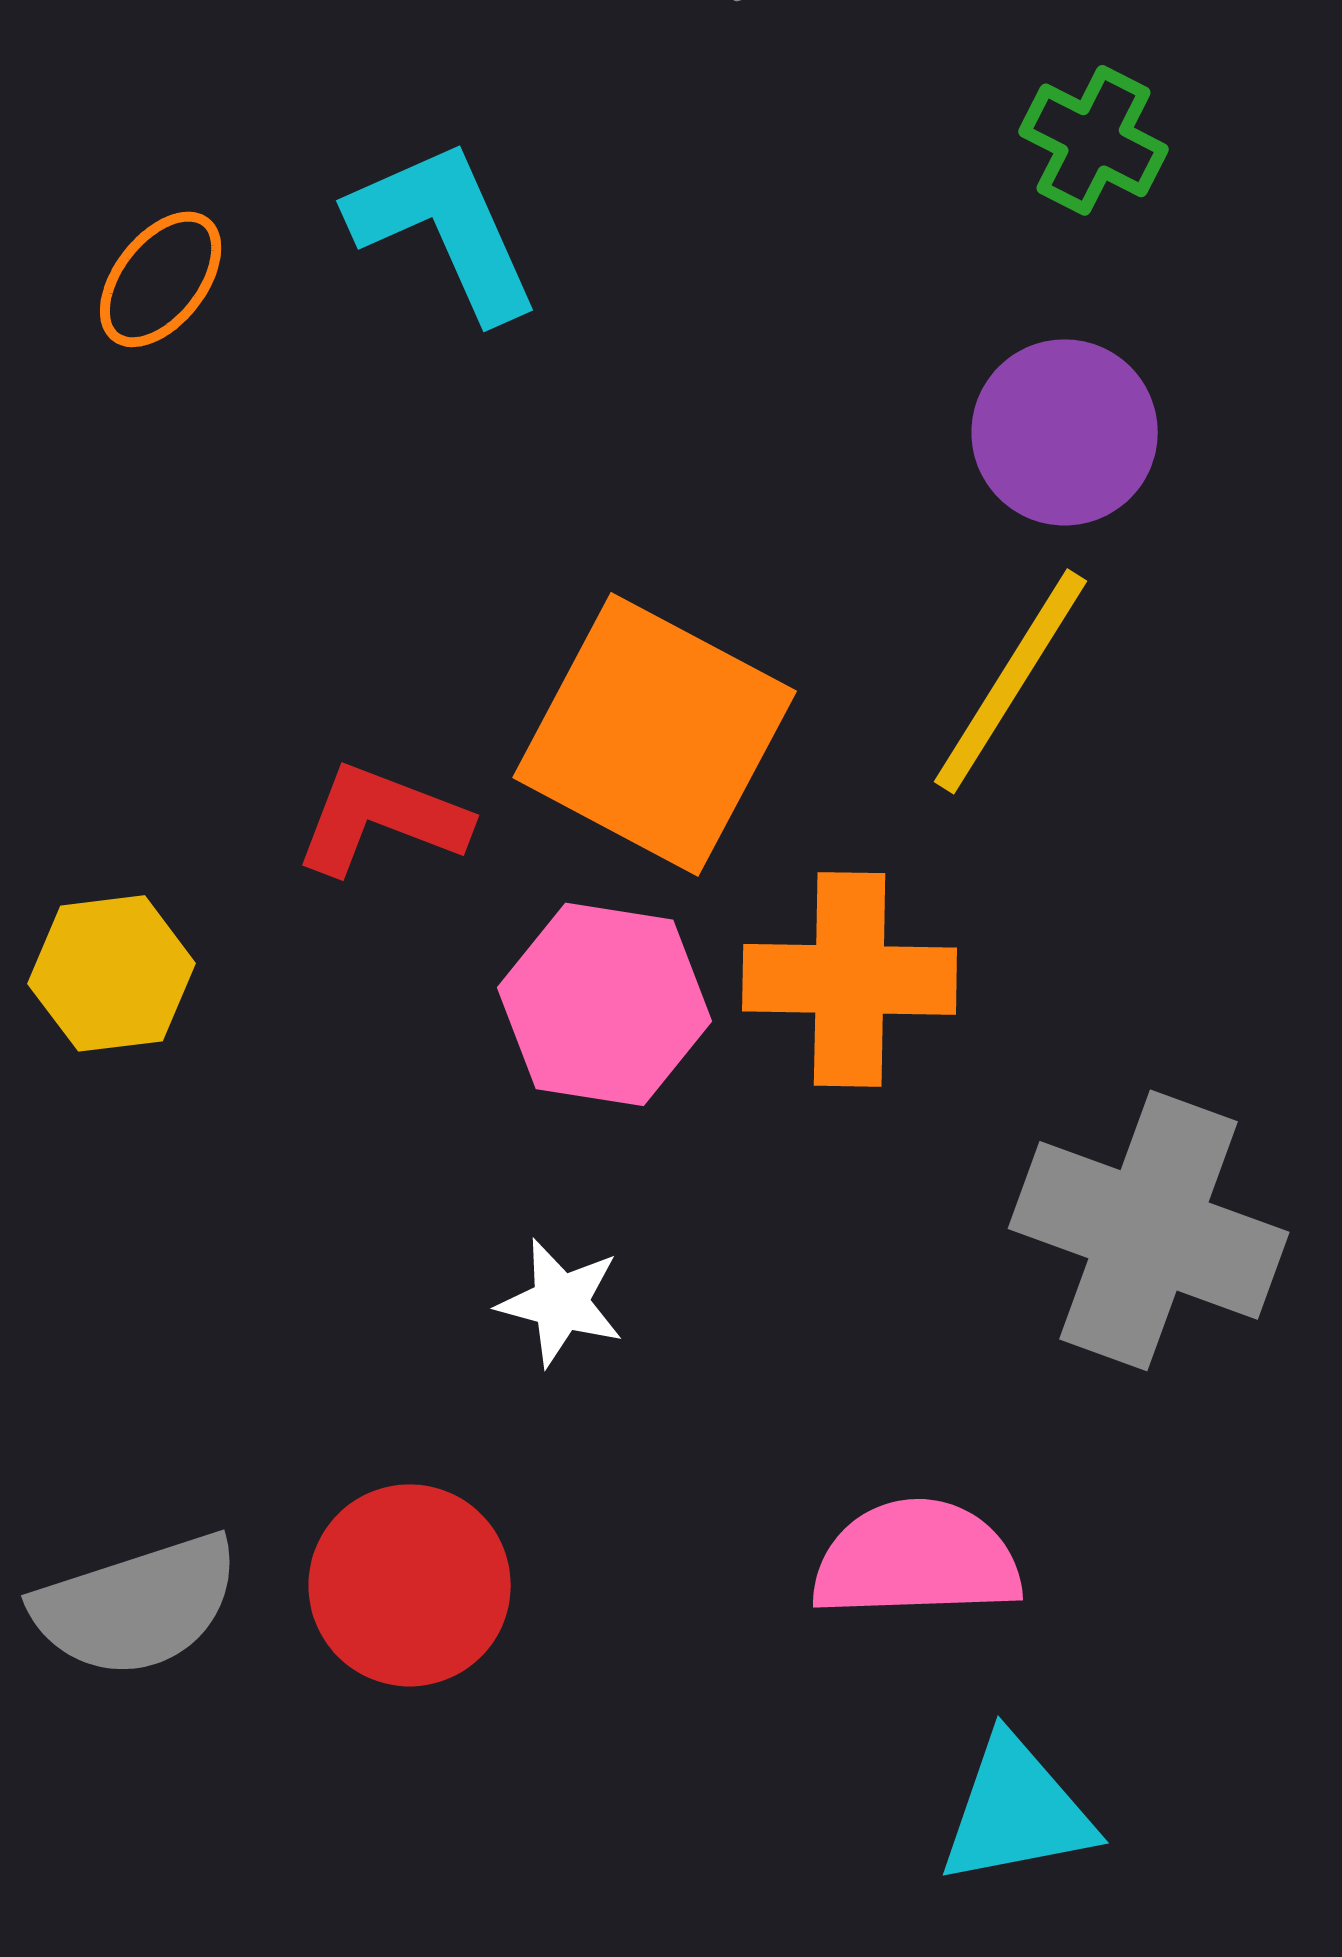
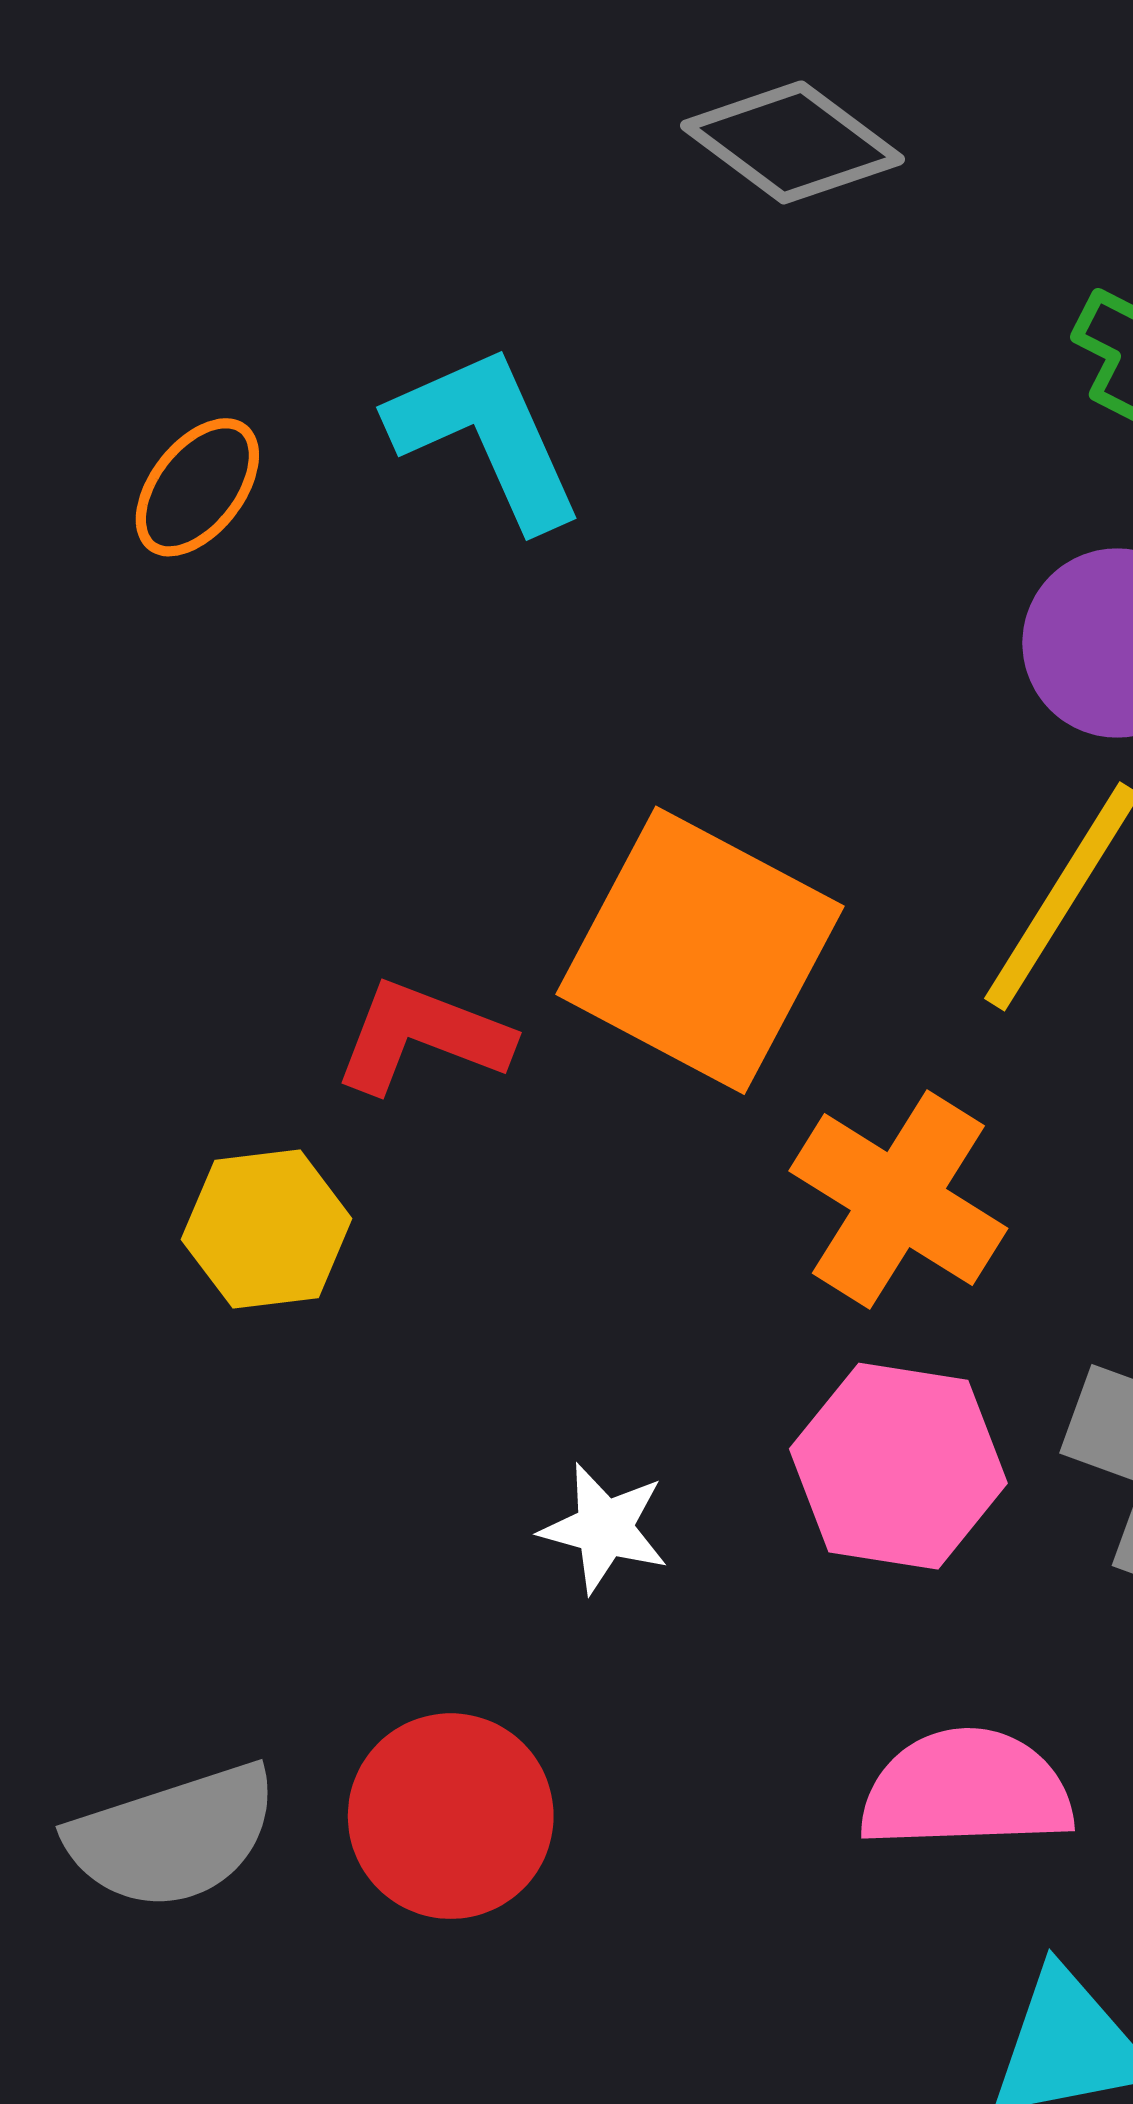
yellow hexagon: (112, 973) -> (267, 1229), moved
orange cross: (850, 979) -> (898, 1200), turned 31
pink hexagon: (605, 1004) -> (898, 1466), moved

